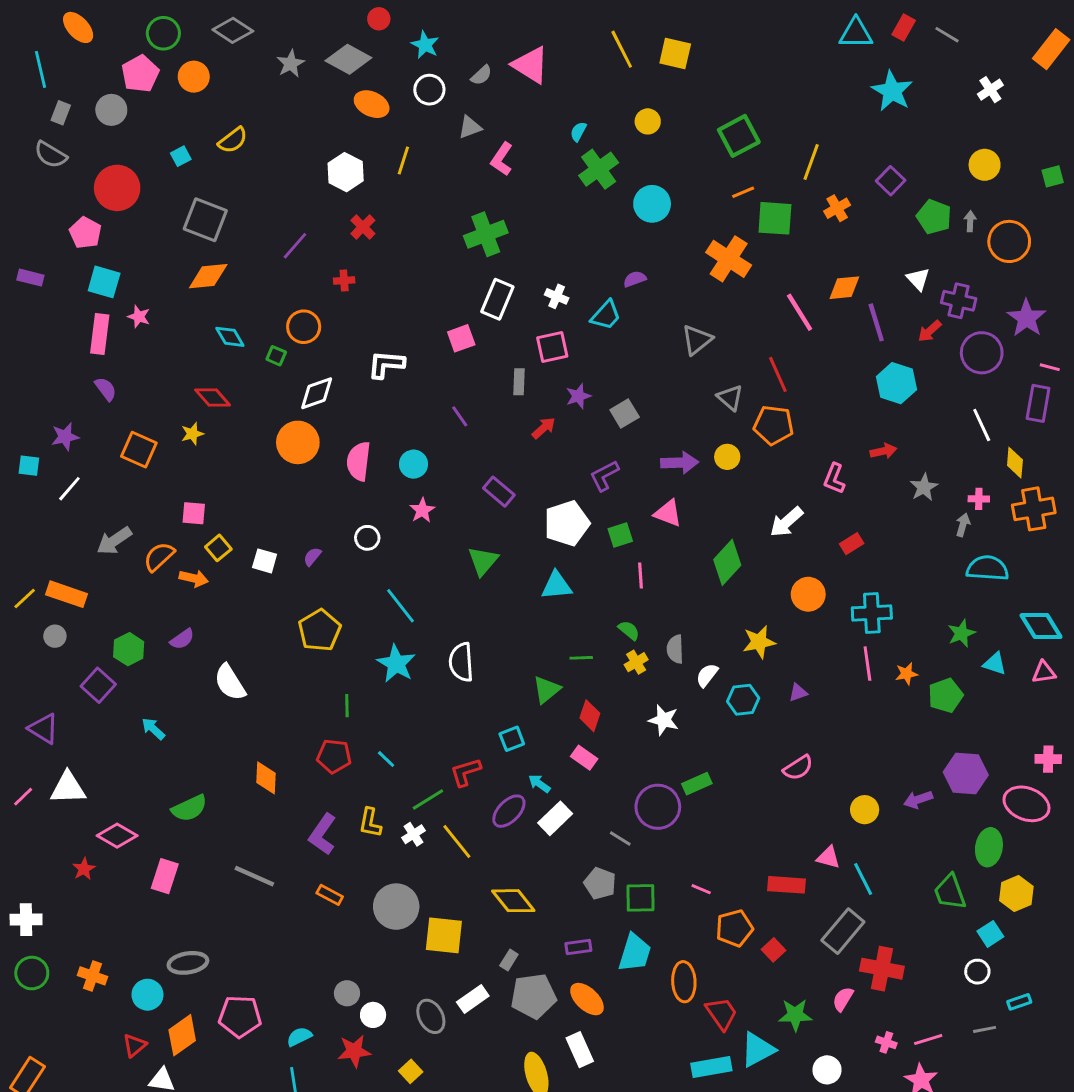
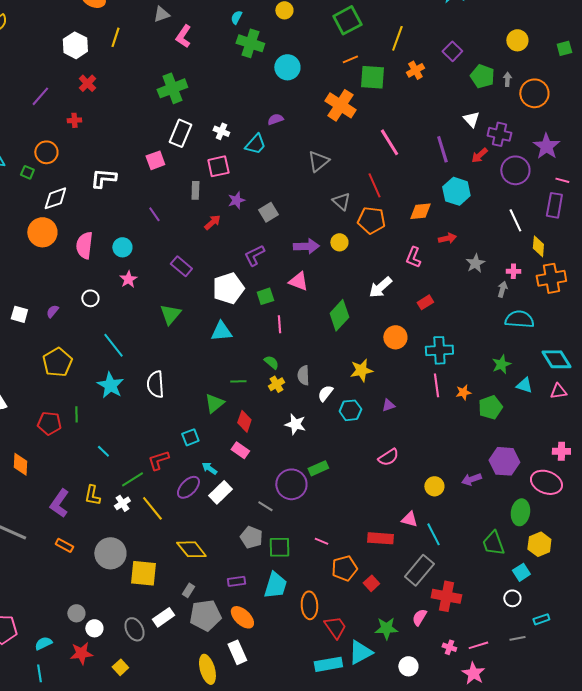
green cross: (599, 169) -> (250, 43), turned -36
orange diamond: (844, 288) -> (420, 211), moved
red pentagon: (334, 756) -> (49, 423), moved

